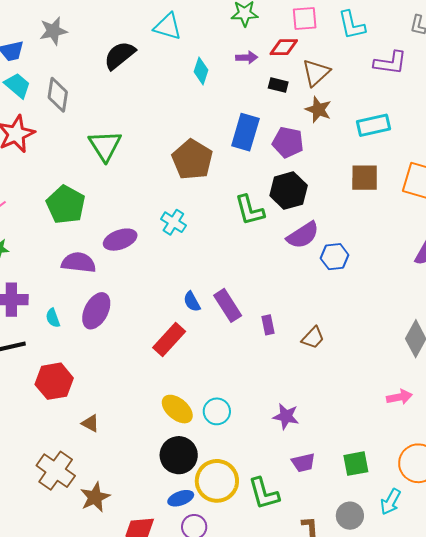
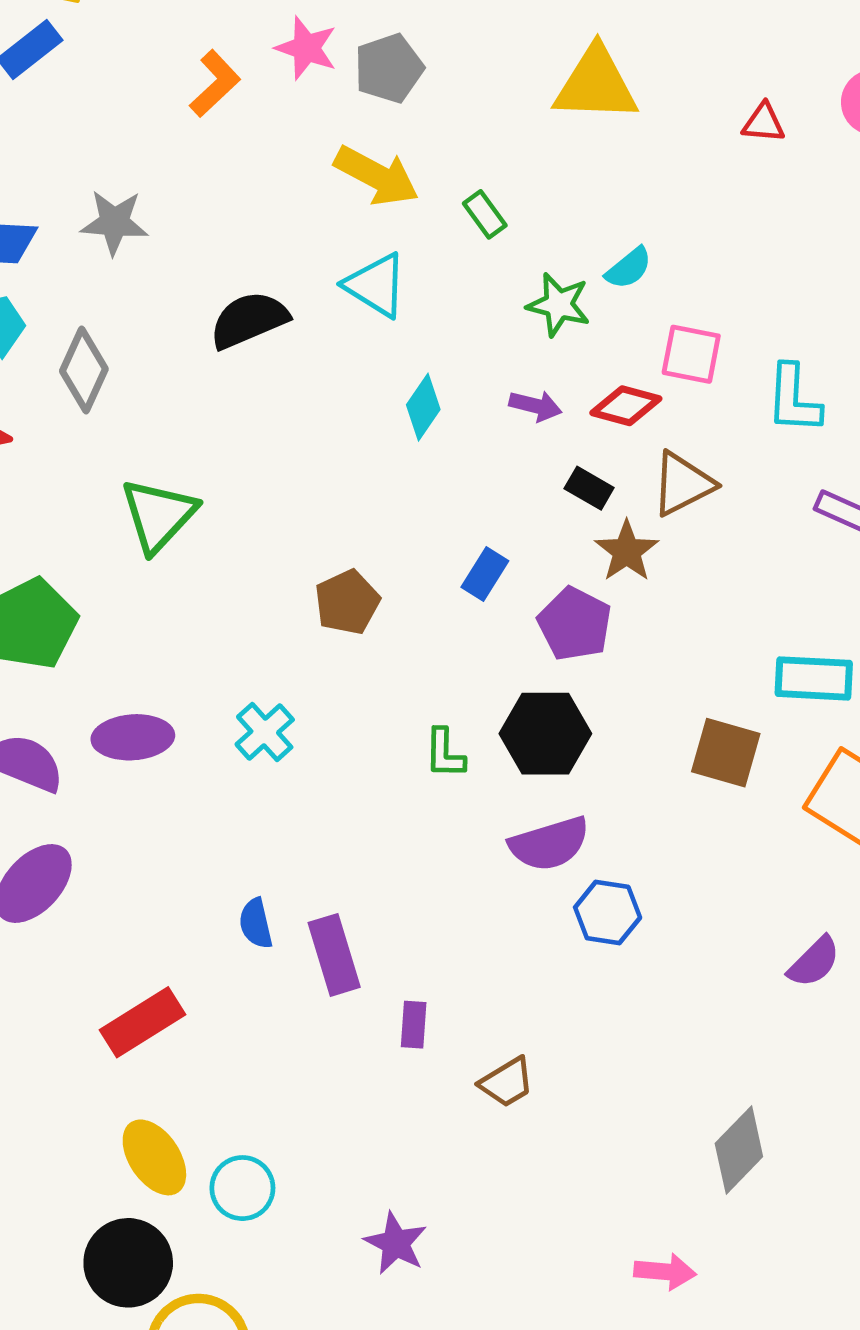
brown star: (318, 110) -> (627, 551), moved
cyan rectangle: (374, 125) -> (814, 678), moved
blue rectangle: (245, 132) -> (485, 574), size x0.6
brown pentagon: (192, 160) -> (347, 602), size x0.7
green L-shape: (250, 210) -> (445, 753), size x0.7
red rectangle: (169, 339) -> (142, 1022), moved

